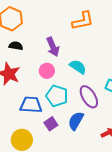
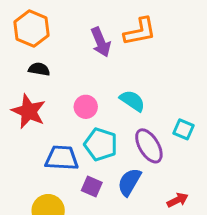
purple arrow: (53, 47) -> (101, 42), moved
purple square: (51, 124) -> (92, 187), turned -32

